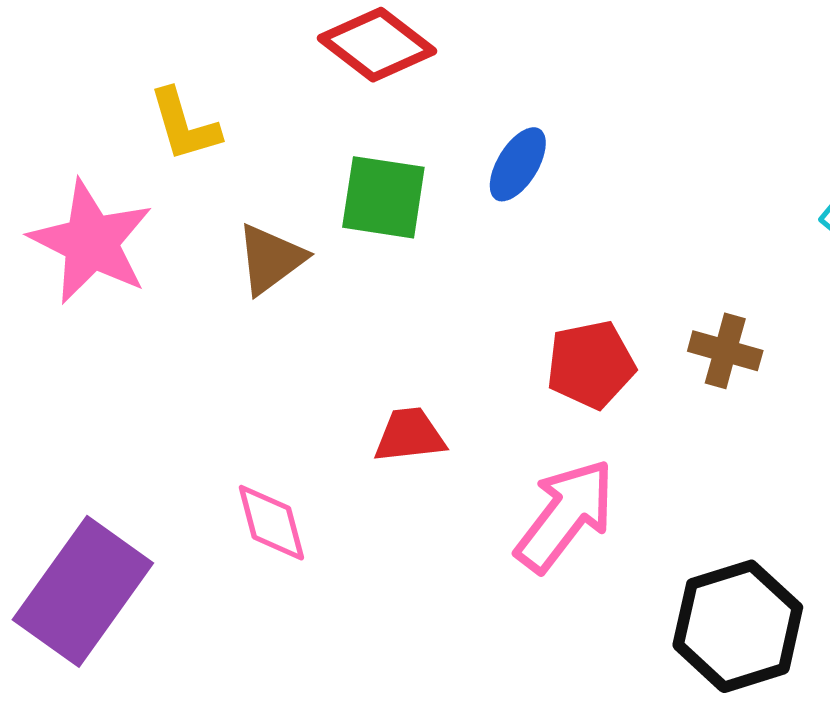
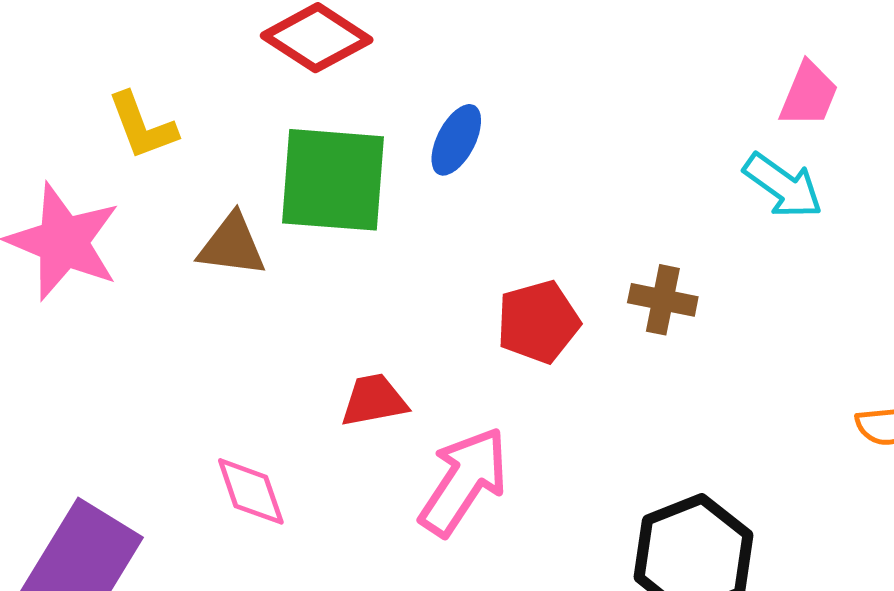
green square: (383, 197) -> (333, 180), size x1.4
brown triangle: (271, 259) -> (232, 245), turned 48
pink arrow: (565, 515) -> (464, 481), moved

